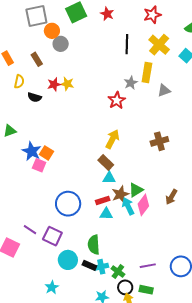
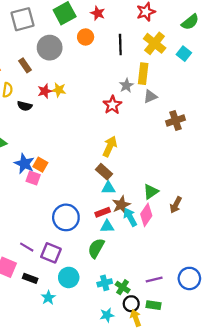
orange circle: (52, 31) -> (86, 37), moved
gray circle: (61, 44) -> (50, 48), size x1.5
gray triangle: (164, 90) -> (150, 97), moved
brown cross: (159, 141) -> (176, 121), moved
green triangle: (136, 190) -> (151, 192), moved
green semicircle: (94, 245) -> (96, 248), moved, turned 36
black rectangle: (89, 265) -> (30, 278), moved
cyan star: (52, 287) -> (48, 298), moved

